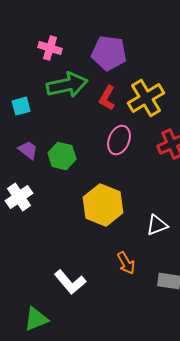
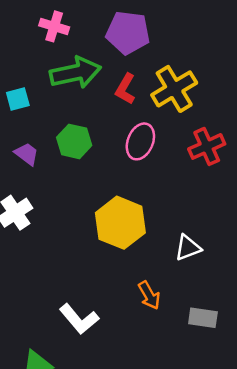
green hexagon: (62, 156) -> (74, 141), moved

